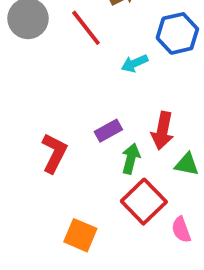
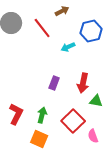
purple rectangle: (108, 131) -> (54, 83), turned -40
red L-shape: (54, 153) -> (16, 114), moved
green arrow: (131, 159) -> (42, 115), moved

